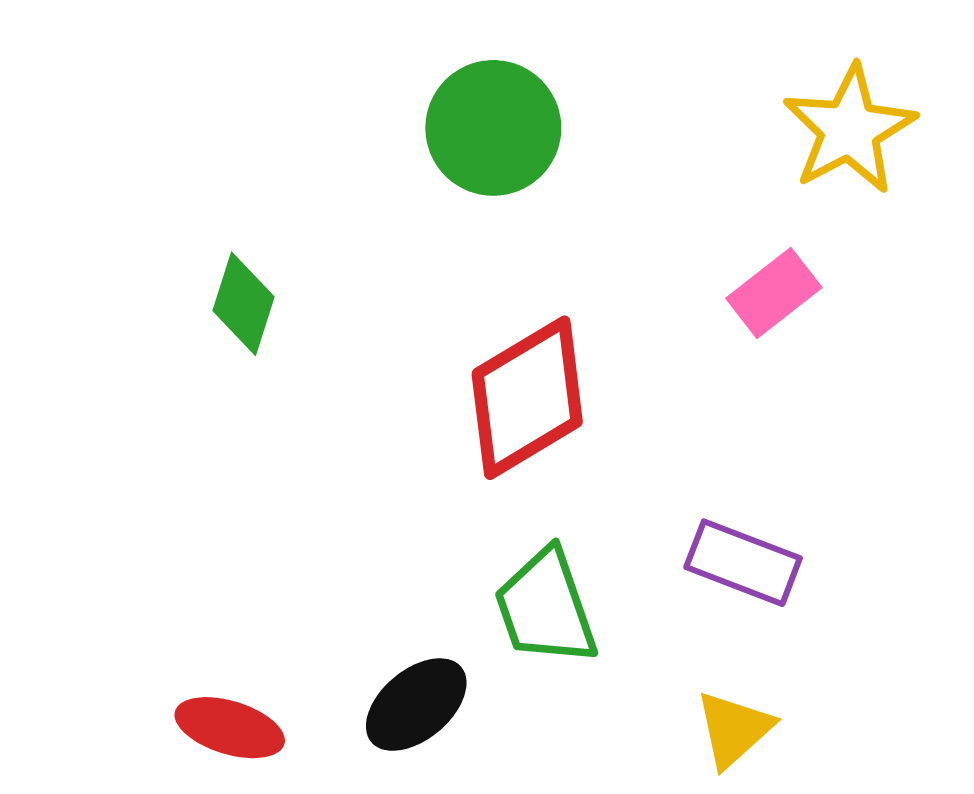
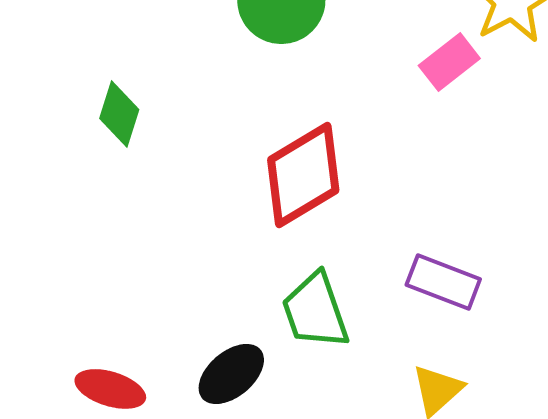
pink rectangle: (774, 293) -> (449, 62), moved

